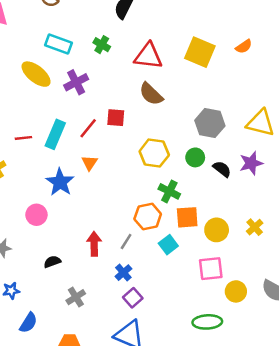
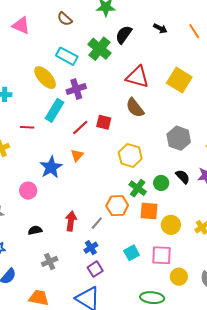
green cross: (102, 45) -> (99, 49), moved, size x1.6
cyan rectangle: (55, 134) -> (55, 110), moved
green circle: (195, 157) -> (161, 183), moved
cyan square: (168, 245) -> (132, 253), moved

